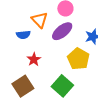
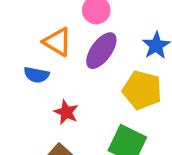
blue semicircle: (23, 35) -> (36, 75), turned 32

